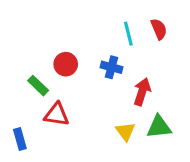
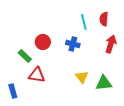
red semicircle: (159, 29) -> (104, 19), turned -152
red arrow: (142, 92) -> (111, 44), moved
yellow triangle: (125, 131) -> (82, 77), moved

